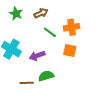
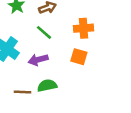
green line: (50, 32) -> (44, 32), moved

